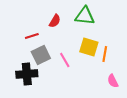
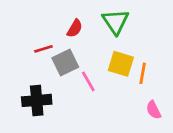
green triangle: (85, 16) -> (115, 22), turned 50
gray square: (41, 55) -> (65, 62), moved

